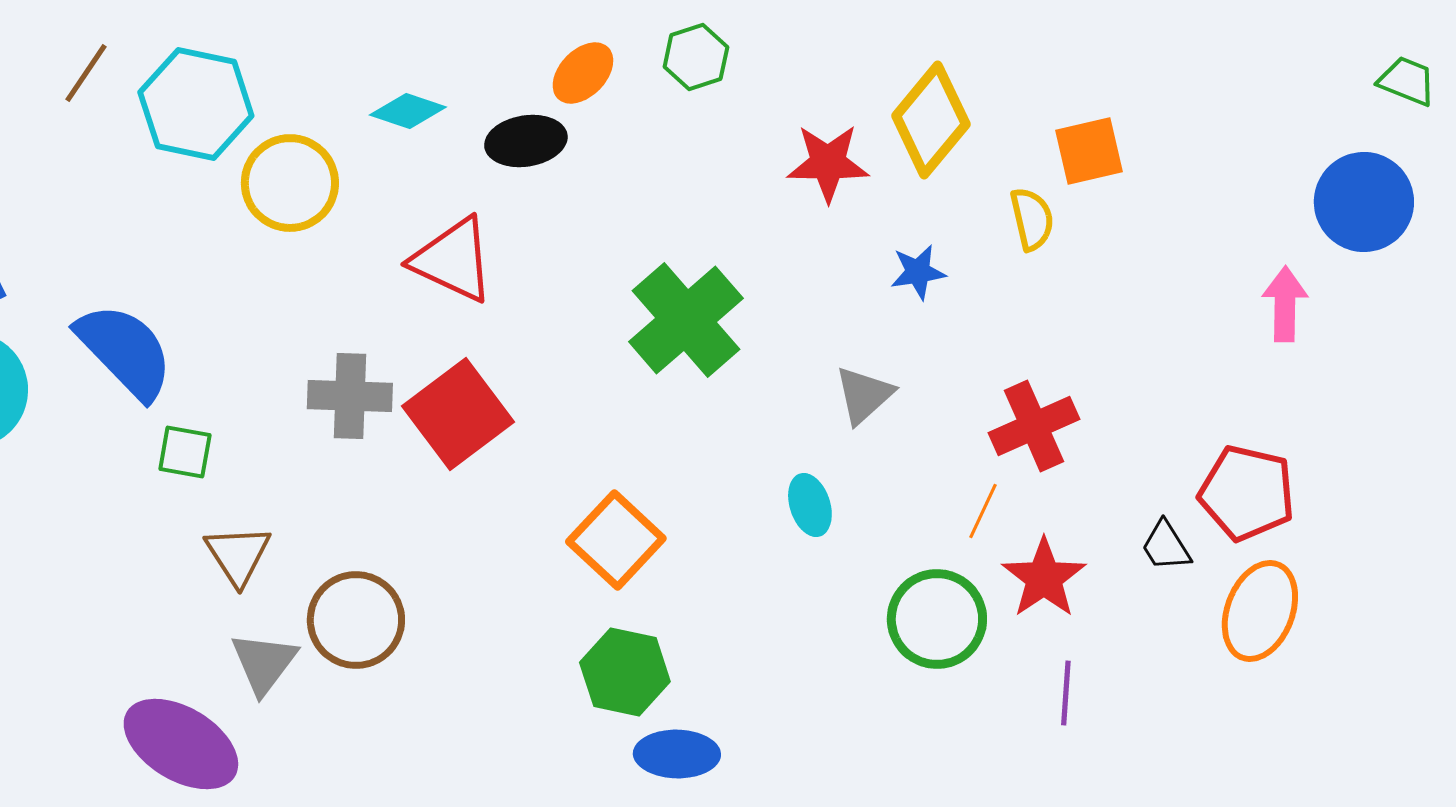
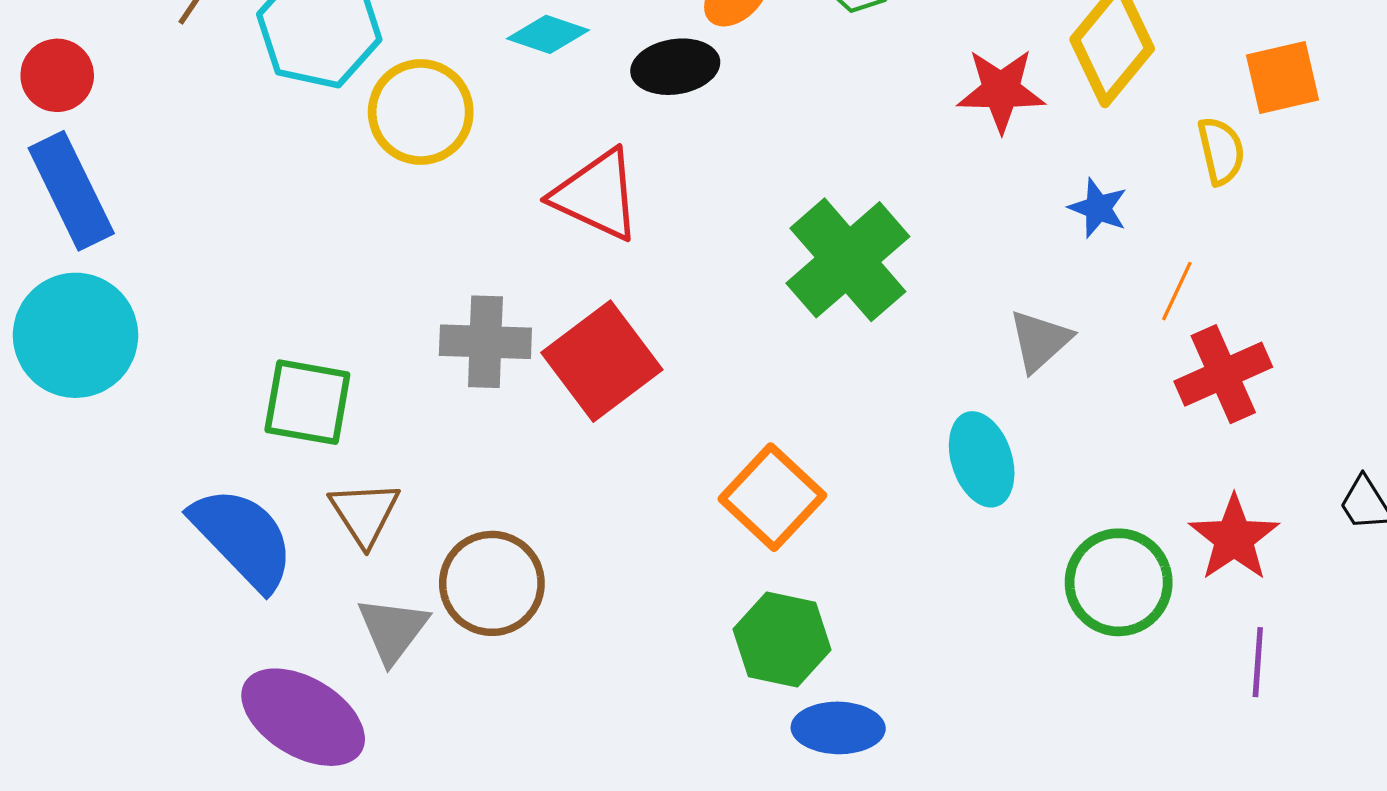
blue star: (918, 272) -> (1098, 208), turned 30
blue semicircle: (125, 351) -> (243, 538), moved
green square: (185, 452) -> (307, 402), size x1.5
cyan ellipse: (810, 505) -> (982, 459), size x1.4
orange line: (983, 511) -> (1177, 291), moved

